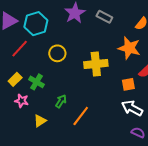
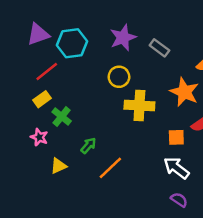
yellow circle: (57, 53) -> (119, 77), moved
yellow rectangle: (15, 79) -> (42, 99), moved

